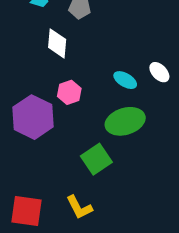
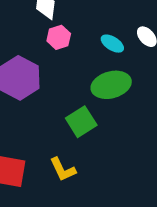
pink hexagon: (69, 92) -> (59, 37), moved

